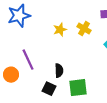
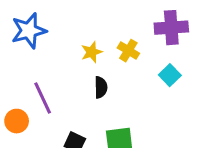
black semicircle: (59, 71) -> (101, 87), moved

